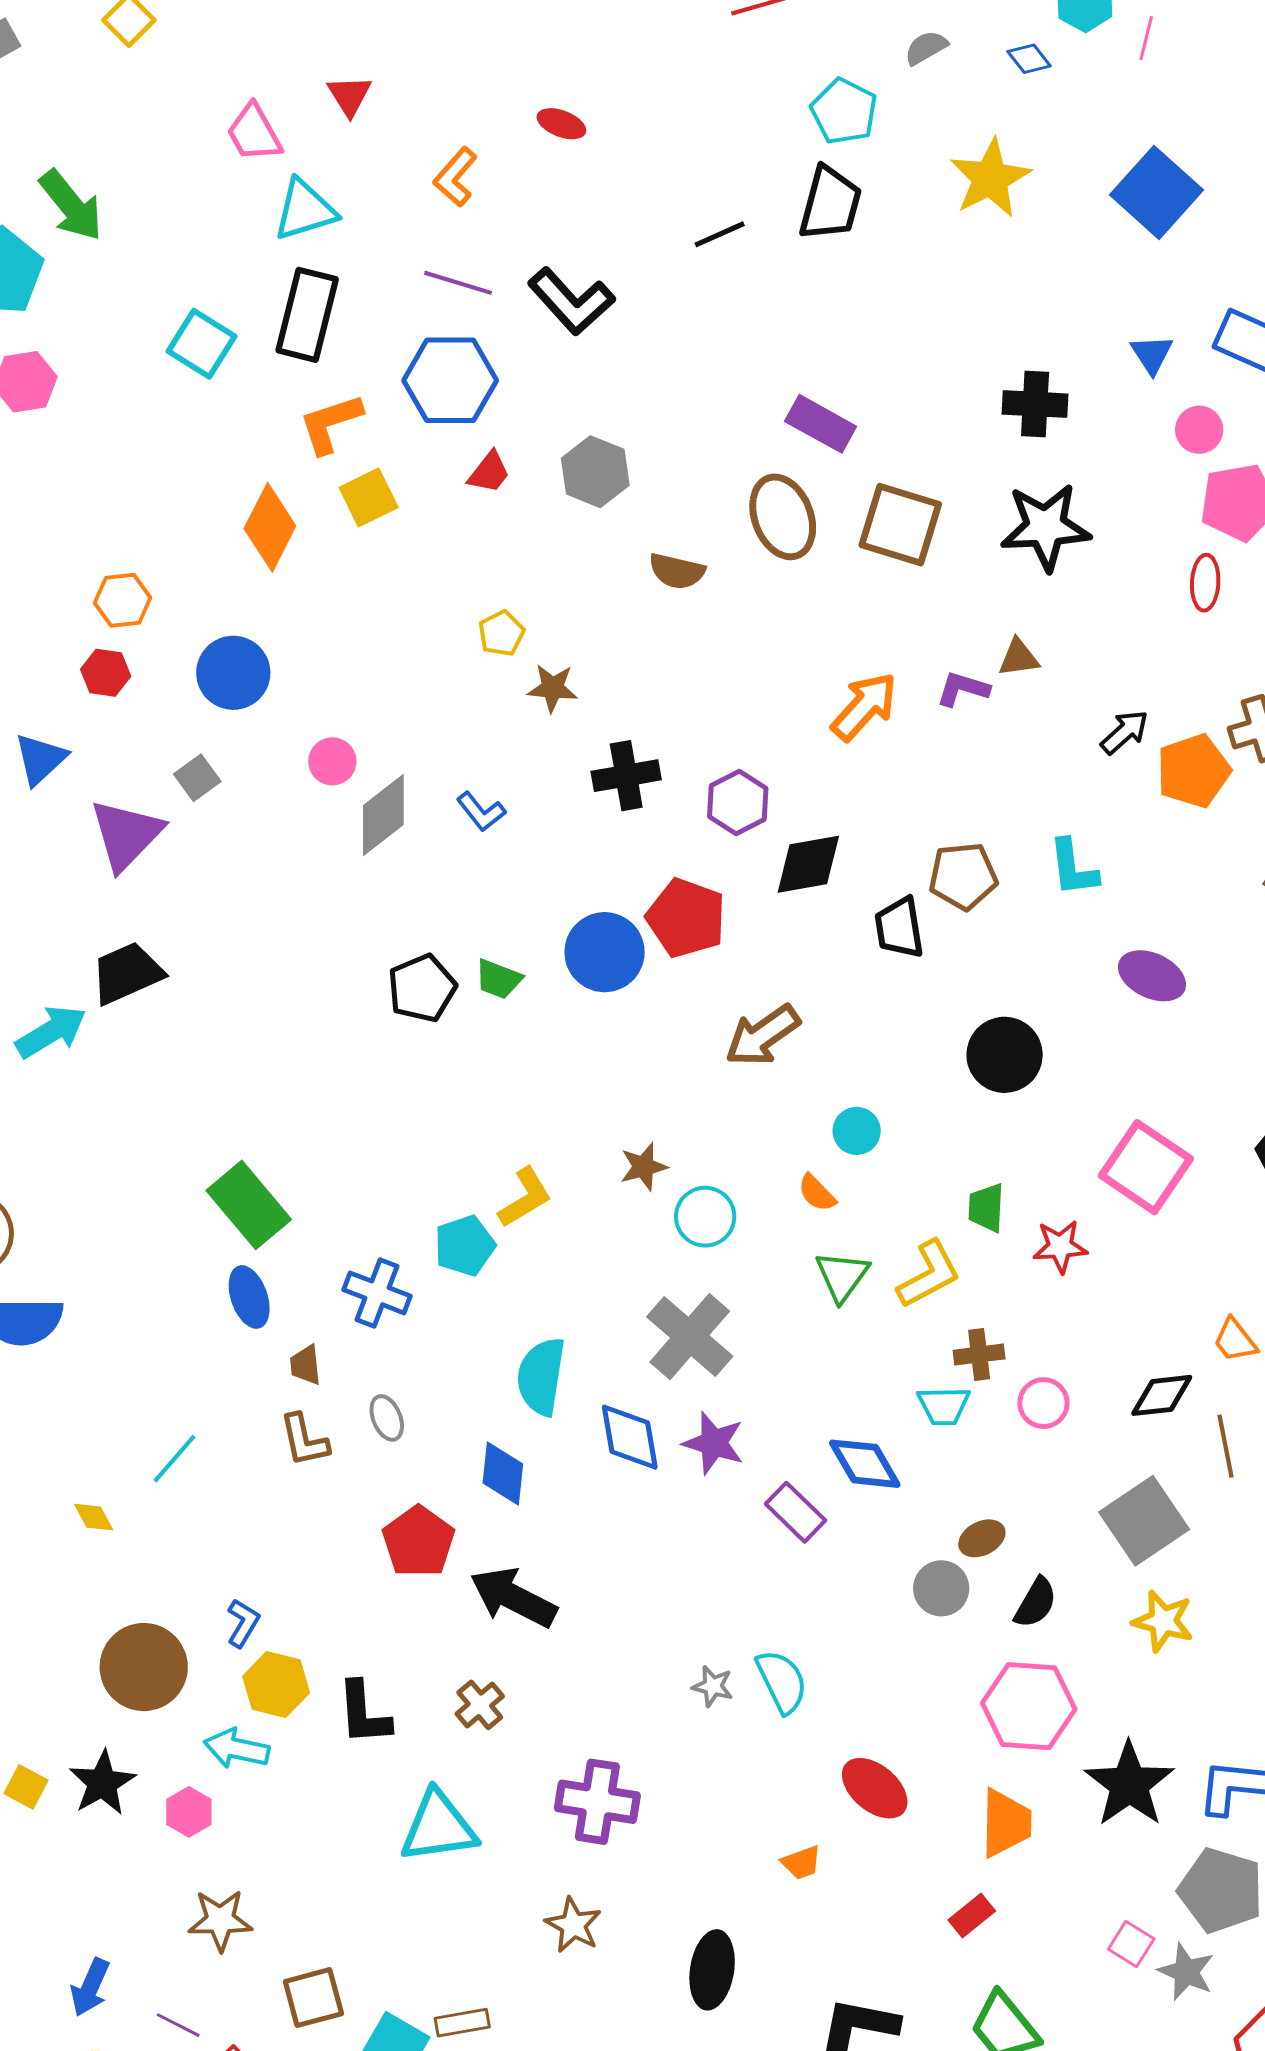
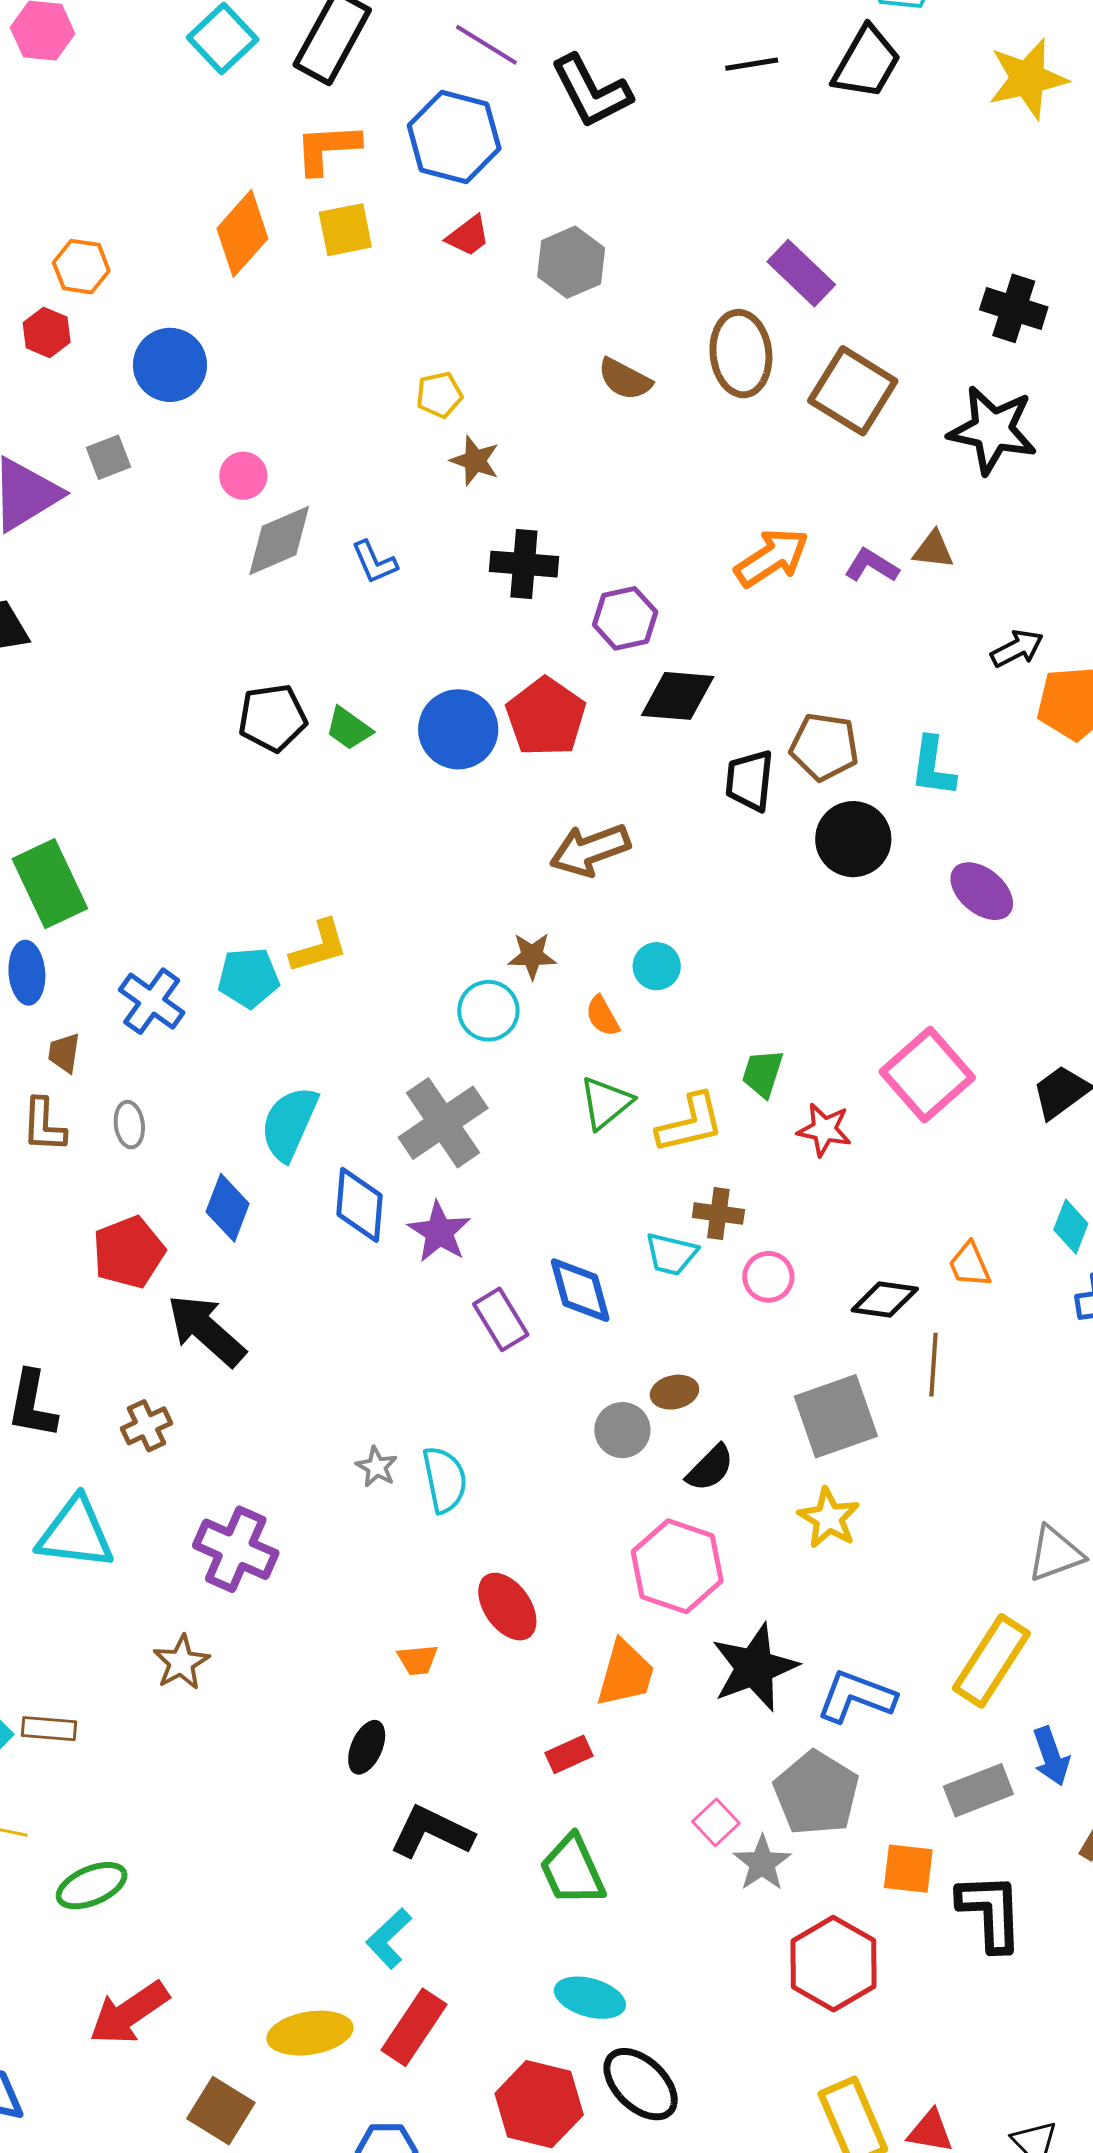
black circle: (1005, 1055) -> (853, 839), moved
brown star: (644, 1167) -> (532, 956), moved
black ellipse: (712, 1970) -> (367, 1747), moved, size x0.7

